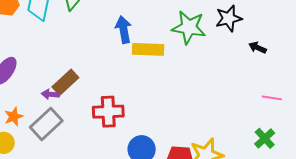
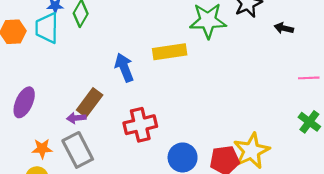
blue arrow: (123, 30) -> (124, 68), moved
orange star: (14, 117) -> (42, 149), turned 30
gray rectangle: (46, 124) -> (78, 150), turned -64

